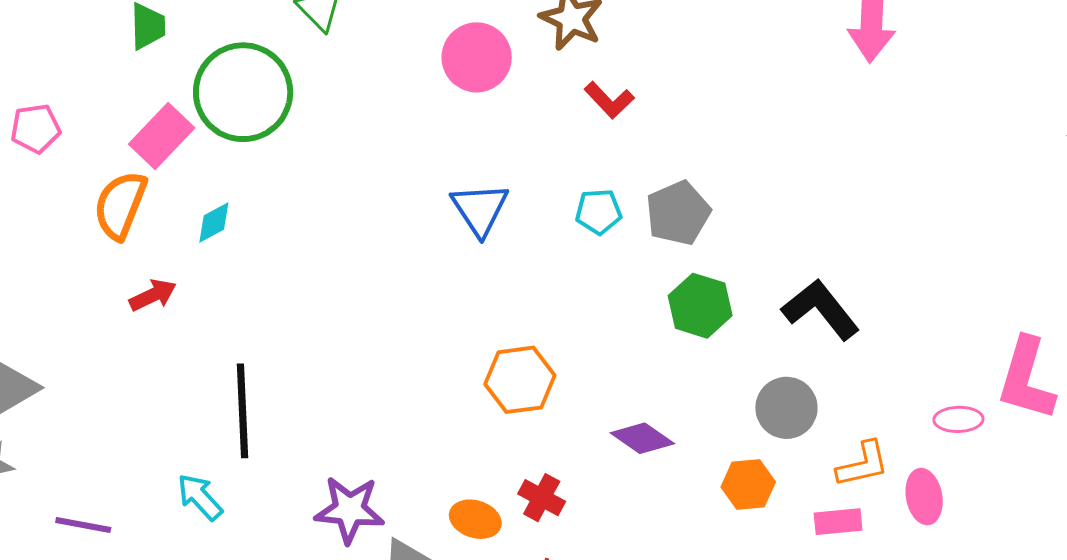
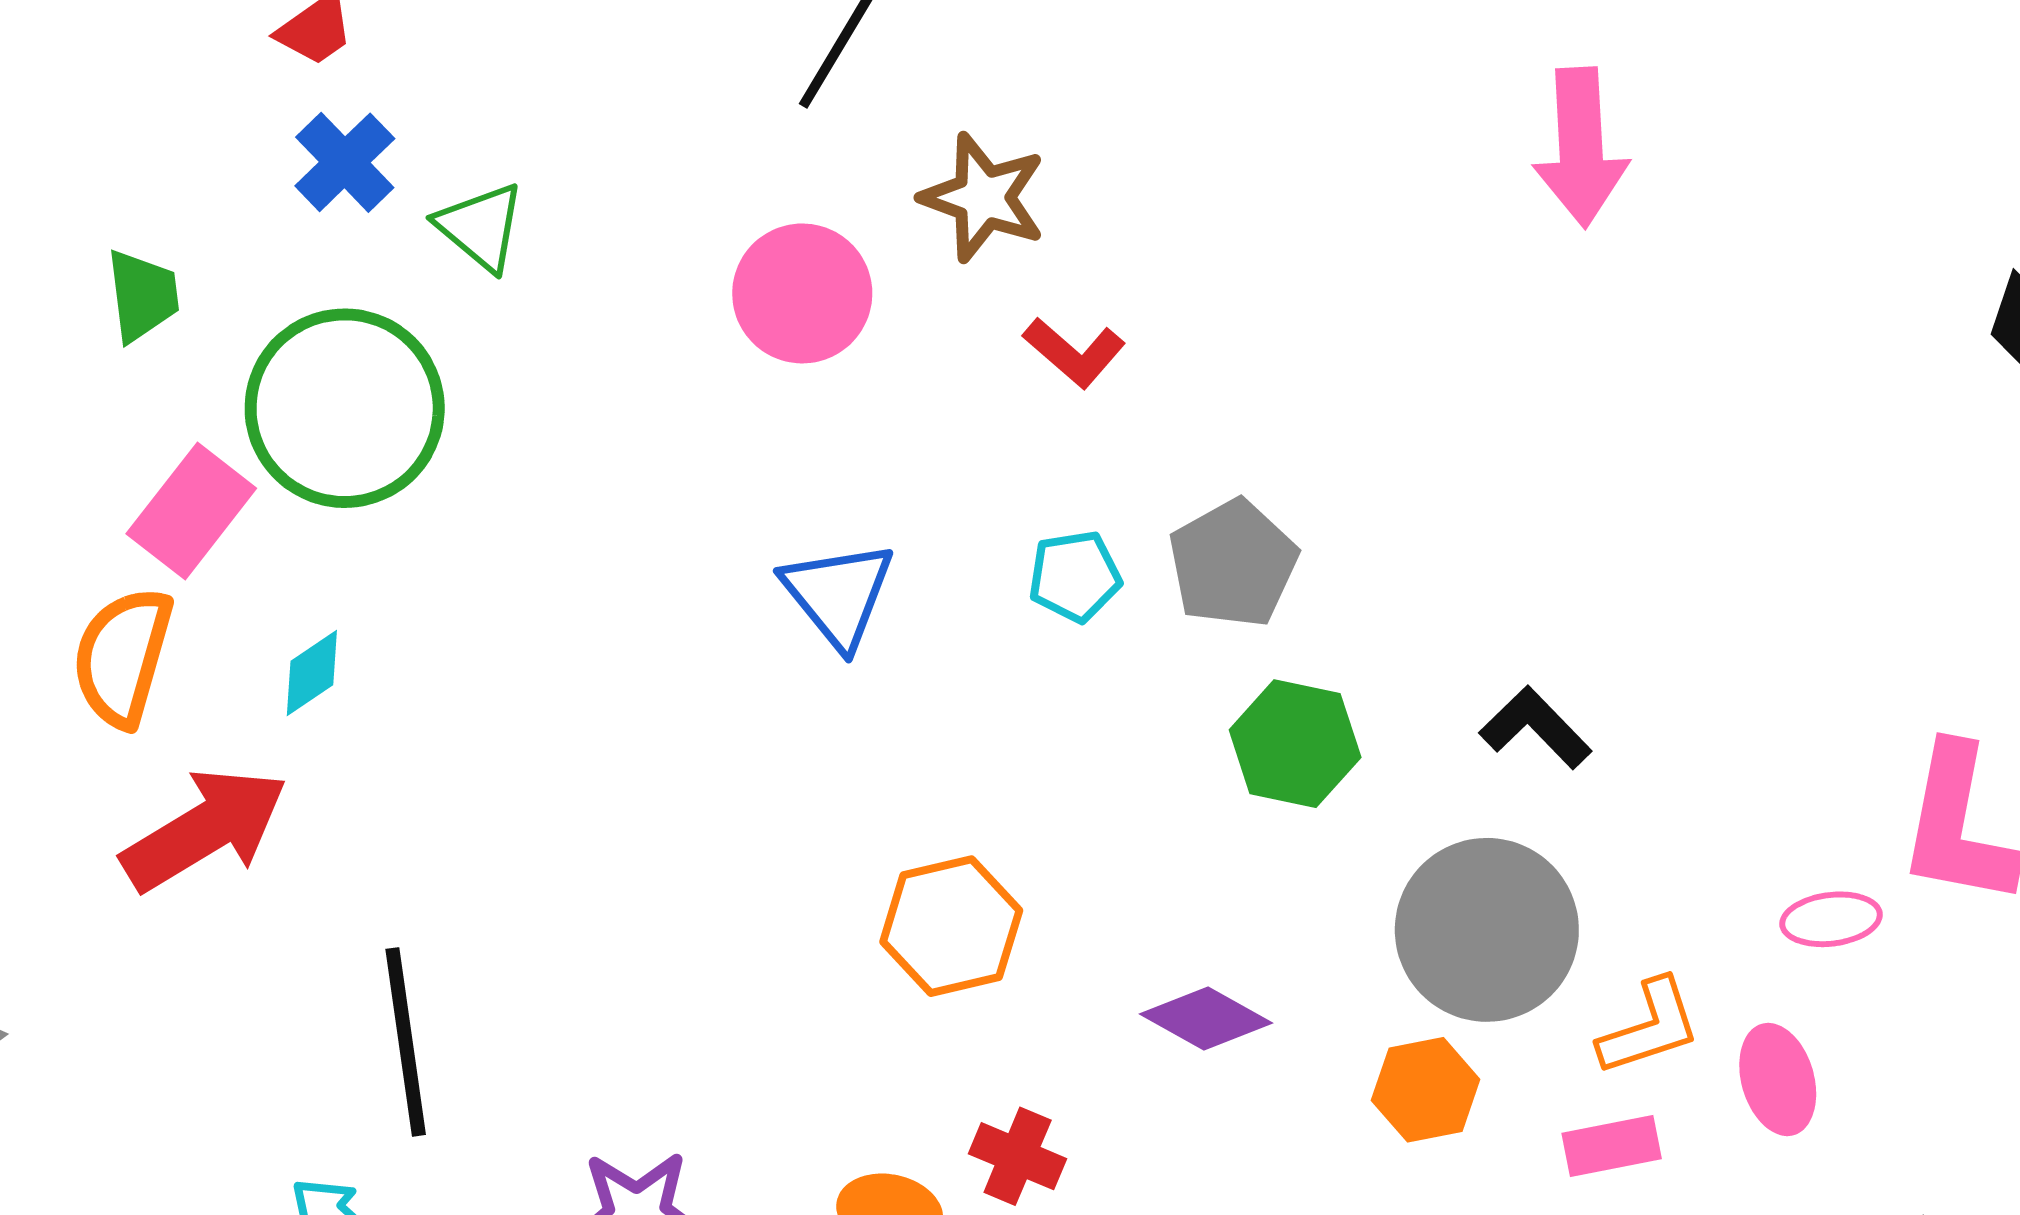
red arrow: (153, 295) -> (205, 829), size x1.8
black L-shape: (821, 309) -> (1536, 728), size x0.7
gray circle: (786, 408) -> (1487, 930), size x1.5

